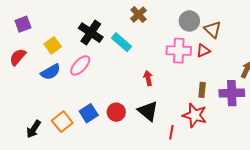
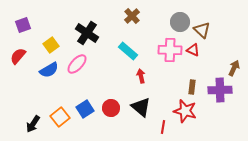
cyan rectangle: (122, 42) -> (128, 51), moved
red triangle: (203, 51) -> (193, 50), turned 48

